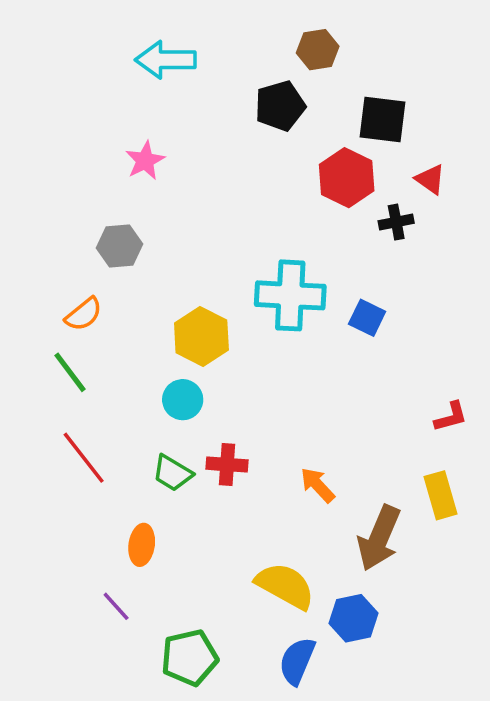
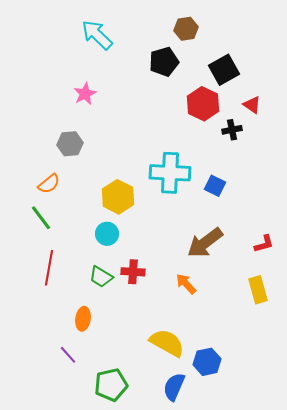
cyan arrow: (166, 60) -> (97, 35), turned 44
black square: (382, 120) -> (224, 70), turned -36
red line: (84, 458) -> (49, 268), turned 48
brown arrow: (379, 538) -> (205, 243), moved, turned 30

